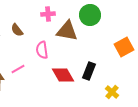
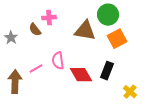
pink cross: (48, 14) -> (49, 18), moved
orange square: (124, 47) -> (117, 39), moved
pink semicircle: (42, 50) -> (58, 61), moved

